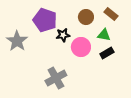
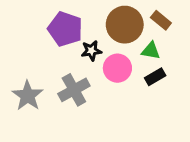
brown circle: (86, 17) -> (125, 25), size x1.6
gray star: (17, 41) -> (28, 96), moved
gray cross: (56, 78) -> (74, 90), moved

